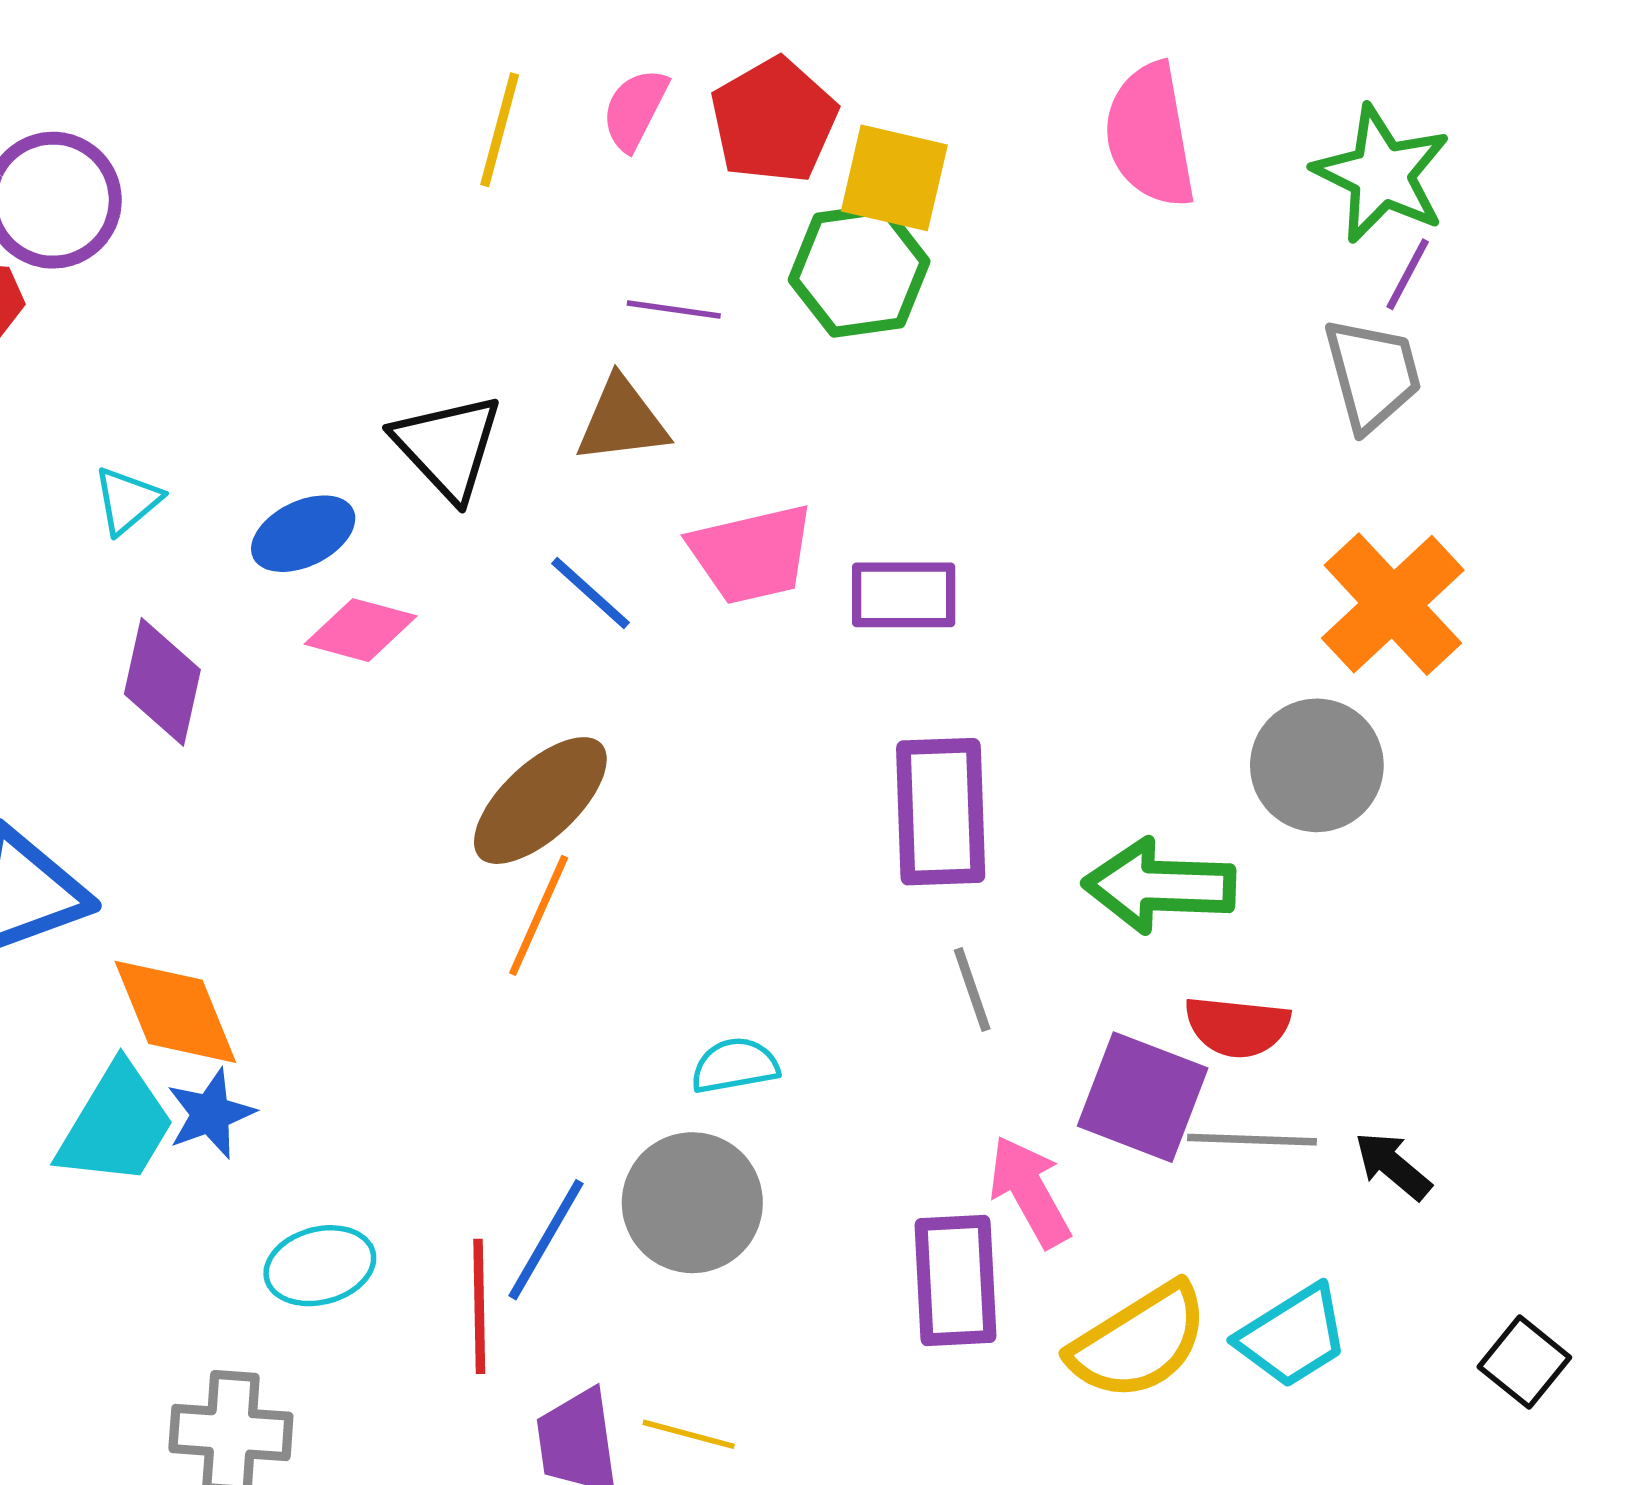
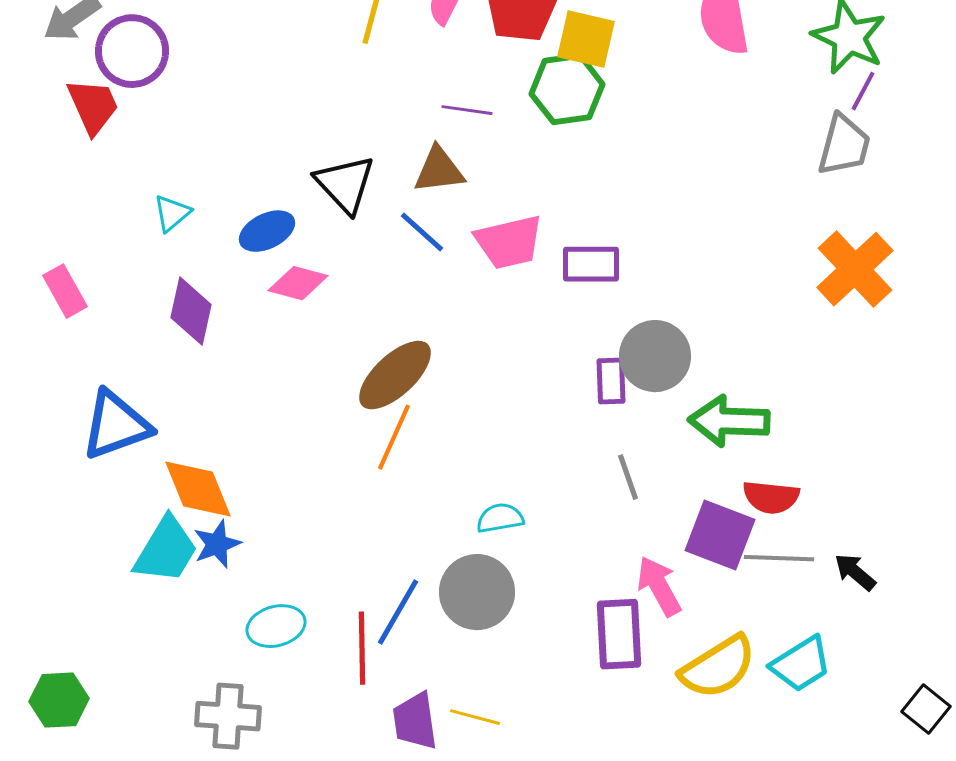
gray trapezoid: (1372, 374) -> (844, 145), turned 30
blue line: (590, 593) -> (422, 232), moved
gray circle: (1317, 765) -> (655, 356), moved
purple rectangle: (941, 812) -> (611, 381), size x0.6
black square: (1524, 1362) -> (926, 709), moved

